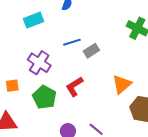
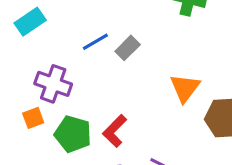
orange square: (12, 86) -> (33, 118), moved
red L-shape: (74, 86) -> (115, 131), moved

